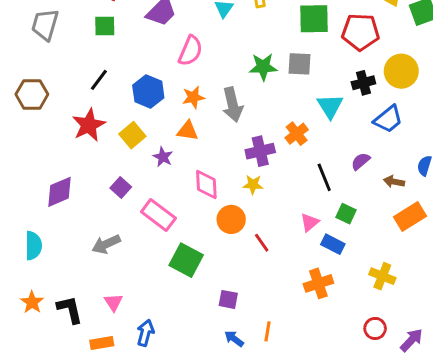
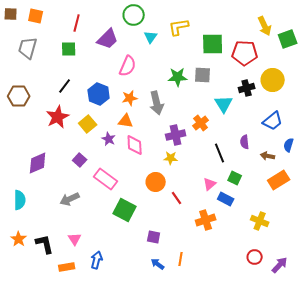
blue trapezoid: (388, 119) -> (273, 121), moved
purple semicircle: (361, 161) -> (245, 142), turned -56
pink diamond: (206, 185) -> (135, 145), moved
orange cross: (318, 283) -> (206, 220), moved

